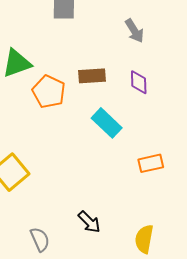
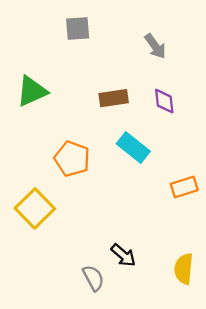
orange pentagon: (49, 92) -> (72, 159), moved
gray semicircle: (40, 239) -> (93, 278), moved

